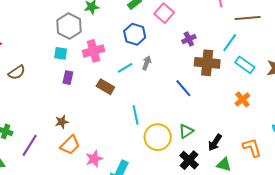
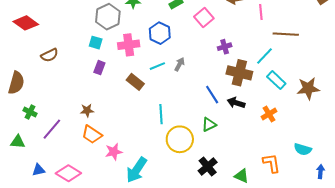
blue hexagon: (135, 34) -> (160, 33), moved
green triangle: (186, 131) -> (209, 125), moved
black arrow: (215, 142) -> (236, 103), moved, turned 66
orange trapezoid: (70, 145) -> (92, 135), turned 70

